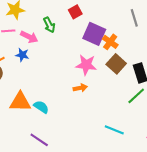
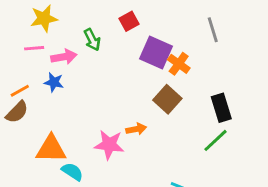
pink arrow: (29, 37) -> (64, 57), turned -36
brown square: (116, 64) -> (167, 99), moved
pink star: (86, 65) -> (109, 145), moved
cyan semicircle: (41, 107) -> (72, 172), moved

